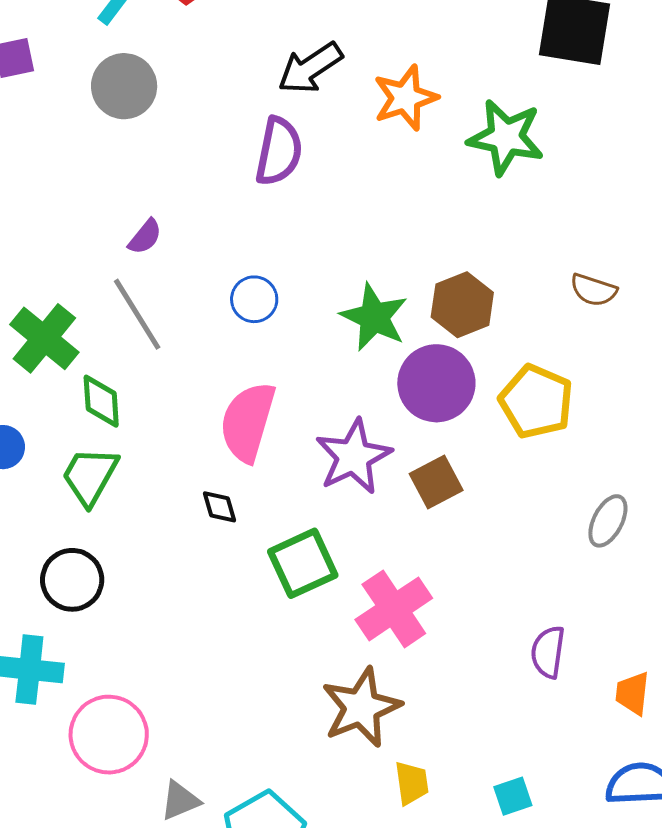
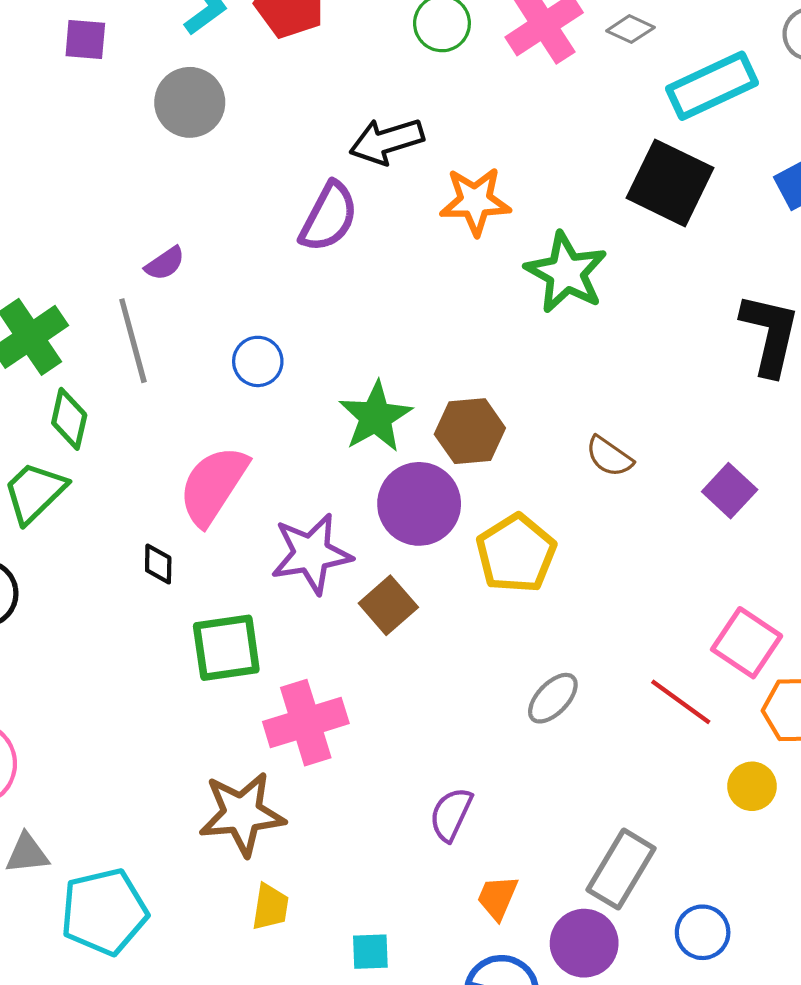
brown square: (436, 482) -> (388, 605), turned -30
orange trapezoid: (632, 693) -> (497, 898), moved

